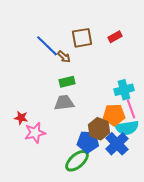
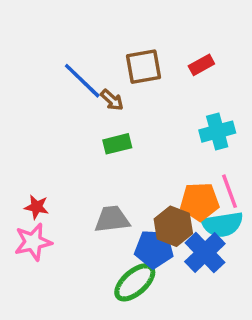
cyan cross: (124, 90) -> (217, 132), moved
gray trapezoid: (64, 103) -> (112, 219), moved
pink star: (35, 133) -> (33, 242), moved

